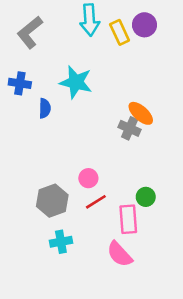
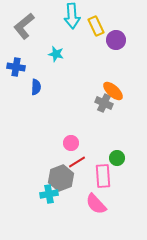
purple circle: (144, 25) -> (116, 40), moved
cyan star: (76, 82) -> (56, 54), moved, size x0.6
gray hexagon: (52, 201) -> (61, 178), moved

